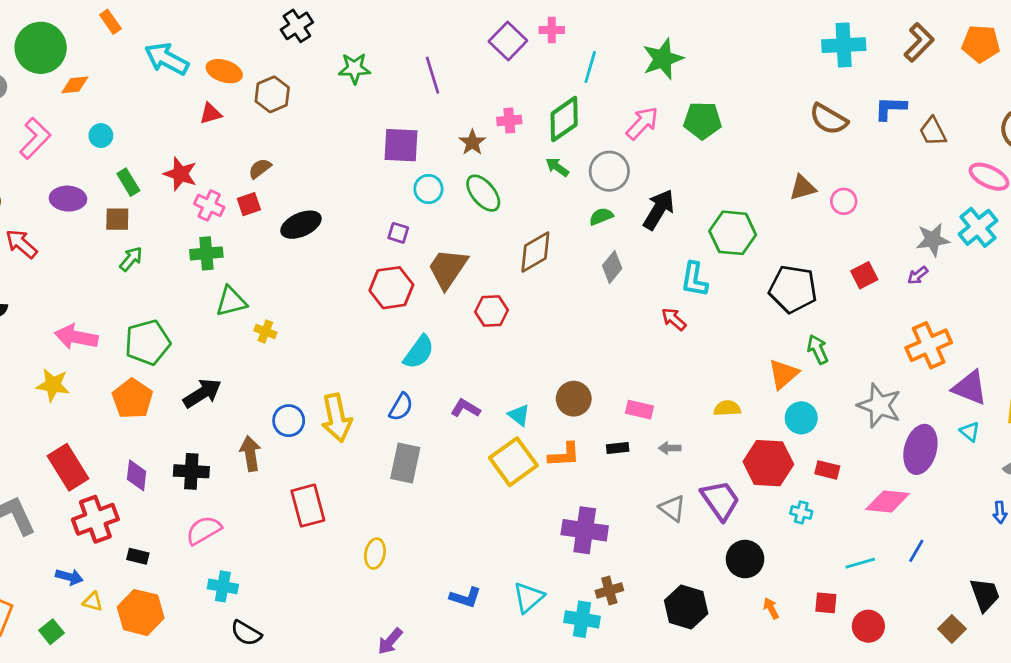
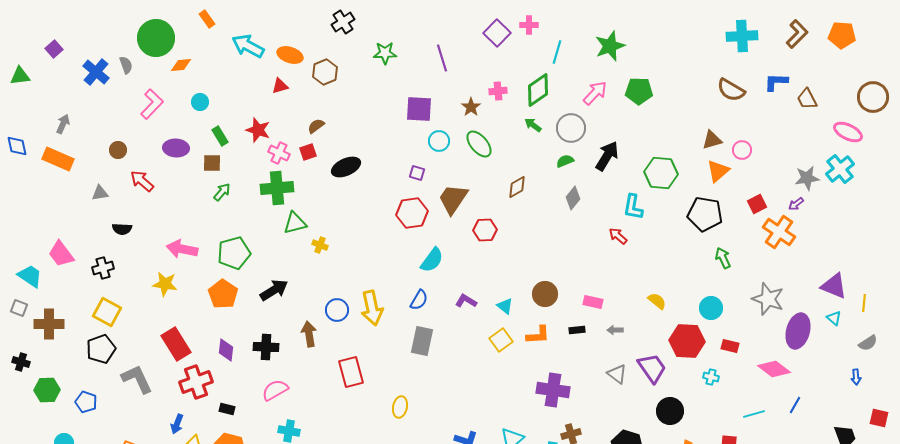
brown diamond: (535, 252) -> (517, 187), size x0.7
green cross: (206, 253) -> (277, 188), size x1.4
orange cross: (929, 345) -> (779, 232), moved, turned -32
orange triangle: (783, 374) -> (718, 171), moved
yellow semicircle: (727, 408) -> (657, 301), turned 42
yellow square: (513, 462) -> (501, 340), size x0.7
pink diamond: (888, 501) -> (774, 369), turned 32
blue arrow: (69, 577) -> (177, 424), turned 96

